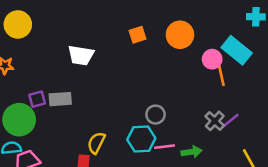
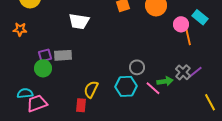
cyan rectangle: (237, 50) -> (200, 17), size x0.7
green circle: (19, 120) -> (43, 68), moved, size x0.7
pink line: (165, 147) -> (153, 88), moved, turned 49
green arrow: (192, 152) -> (165, 81), moved

